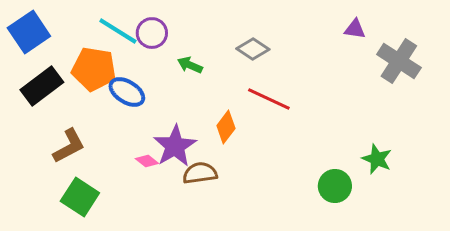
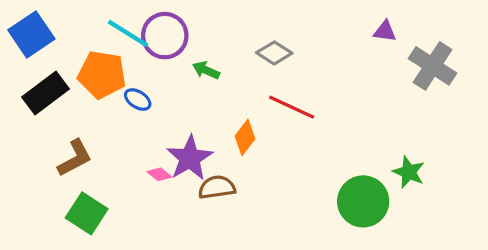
purple circle: (152, 33) -> (165, 36), size x1.4
blue ellipse: (127, 92) -> (138, 100), size x0.7
green circle: (335, 186) -> (363, 201), size x1.4

